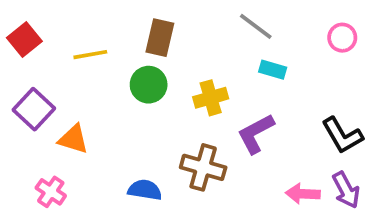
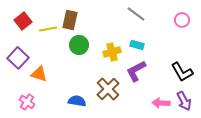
brown rectangle: (160, 38) -> (70, 20), moved
red square: (24, 39) -> (23, 21), moved
cyan rectangle: (273, 70) -> (137, 45), moved
brown cross: (203, 167) -> (108, 89), turned 30

